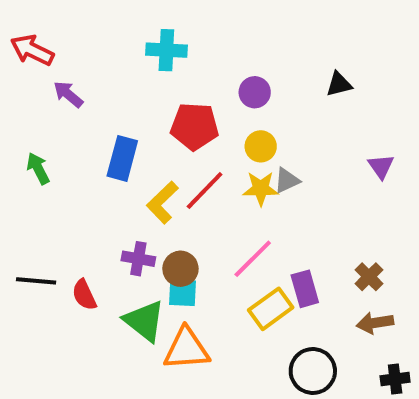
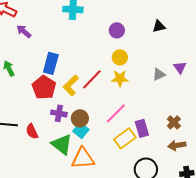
red pentagon: (195, 126) -> (44, 87), moved, turned 30
gray triangle: (287, 180) -> (159, 74), moved
cyan square: (182, 293) -> (81, 130), turned 35

